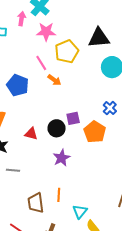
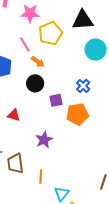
blue cross: (110, 108) -> (83, 86), moved
black circle: (57, 128) -> (35, 83), moved
orange pentagon: (95, 132) -> (77, 114), turned 30
brown trapezoid: (36, 203) -> (15, 163), moved

